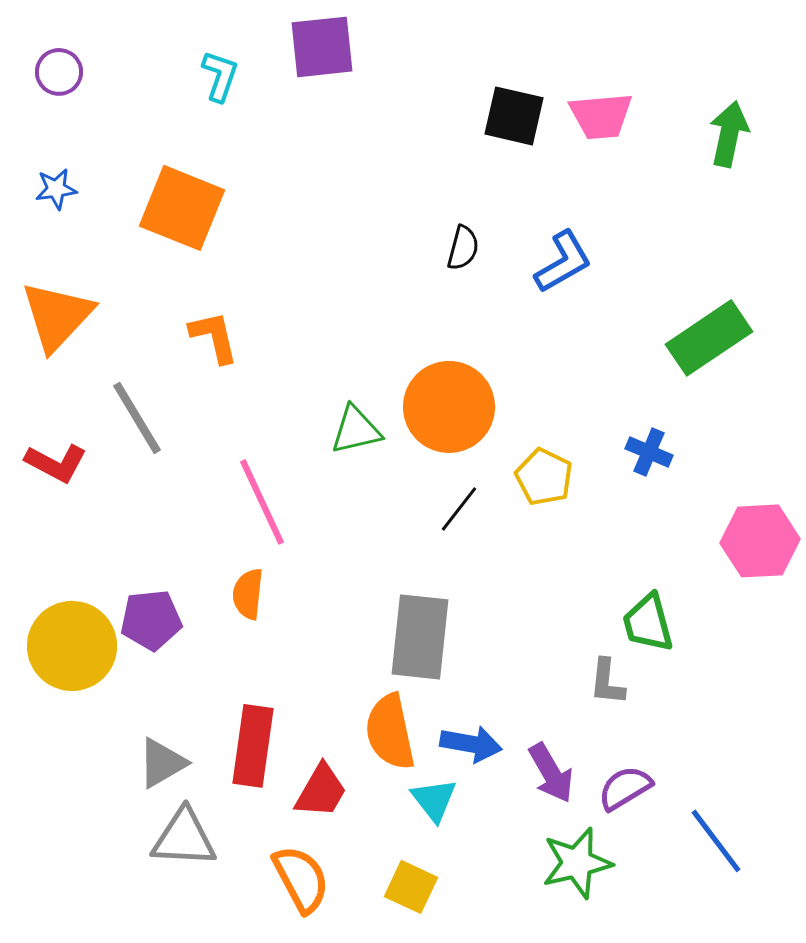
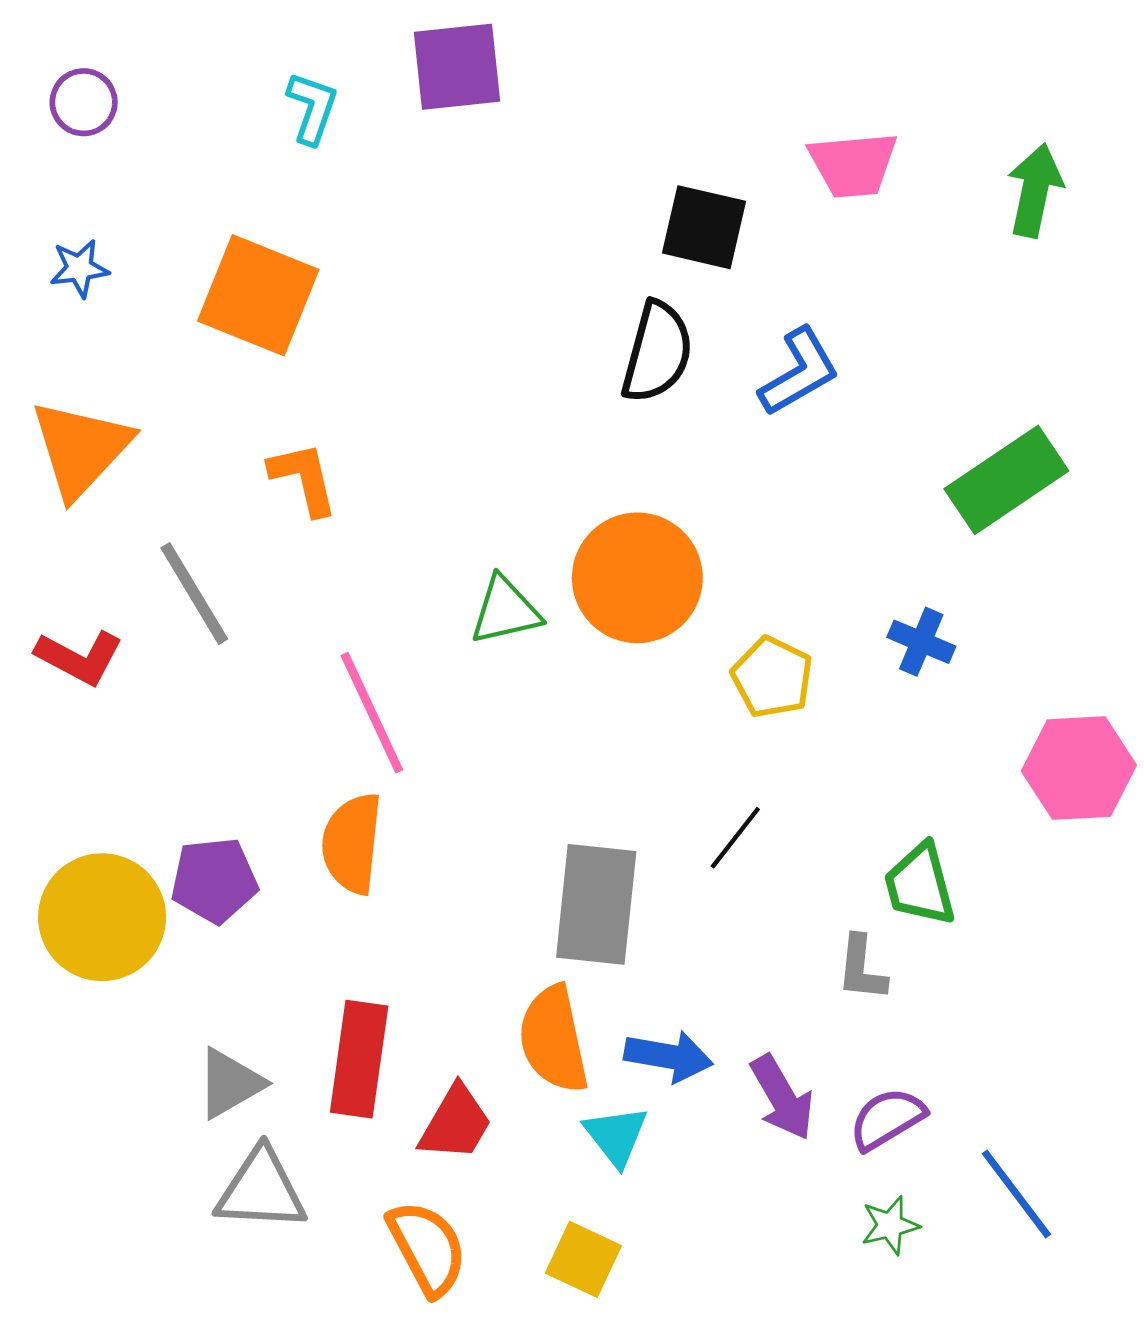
black square: (514, 116) -> (704, 227), moved
black semicircle: (463, 248) -> (657, 352), size x1.6
black line: (459, 509) -> (735, 838), moved
orange semicircle: (248, 594) -> (352, 843), size x1.4
green star: (577, 863) -> (890, 1225), moved, size x0.6

